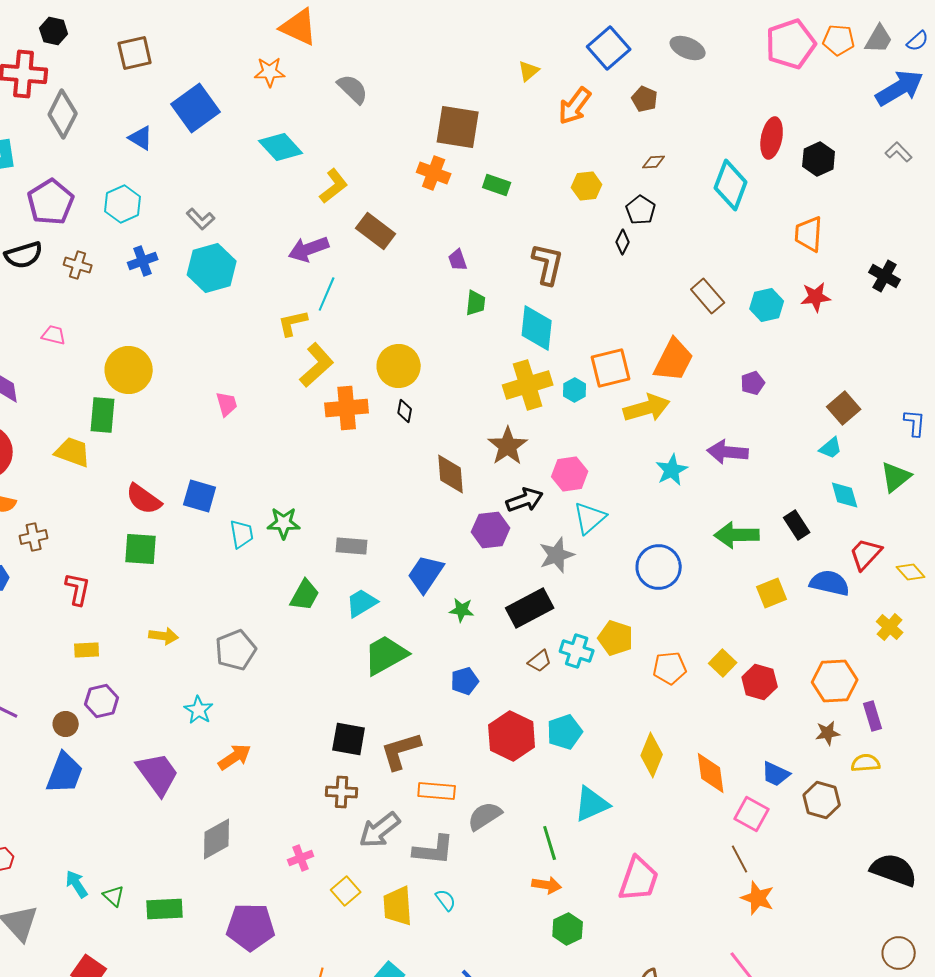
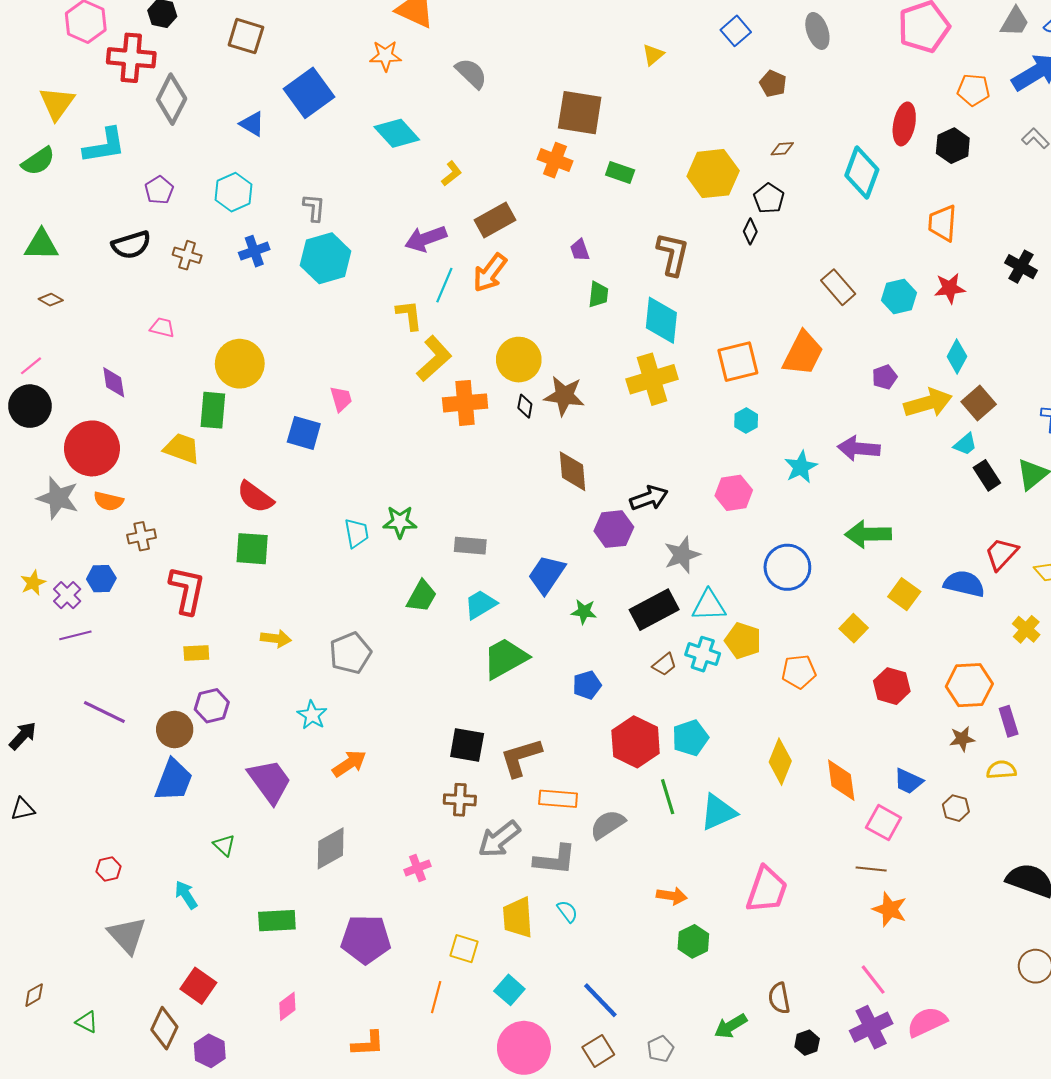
orange pentagon: (839, 40) -> (973, 90), moved
blue square: (609, 48) -> (736, 31), size x0.7
gray ellipse: (688, 48) -> (817, 31), turned 48
brown square: (135, 53) -> (246, 36), turned 30
orange arrow: (575, 106) -> (490, 273), moved
yellow L-shape: (334, 186) -> (452, 174), size x0.7
yellow hexagon: (587, 186) -> (713, 174), size x1.6
purple pentagon: (51, 202) -> (159, 190), size x0.6
gray L-shape: (201, 219) -> (314, 208), turned -132
brown rectangle: (376, 231) -> (495, 220), turned -66
yellow L-shape: (293, 323) -> (409, 315), turned 96
cyan hexagon: (575, 390) -> (746, 421), moved
yellow arrow: (647, 408) -> (928, 403), moved
brown star: (508, 446) -> (564, 396), moved, turned -30
pink hexagon: (570, 474) -> (734, 493), moved
cyan diamond: (845, 495) -> (957, 356), moved, turned 44
blue square: (200, 496) -> (304, 433), moved
cyan triangle: (590, 518) -> (709, 606), moved, turned 39
black rectangle: (797, 525) -> (987, 475), moved
red L-shape: (78, 589) -> (187, 590), size x1.4
yellow square: (772, 593) -> (904, 594), turned -32
yellow square: (723, 663) -> (854, 628), moved
brown circle: (66, 724) -> (175, 730), size x1.4
brown hexagon: (822, 800) -> (956, 808), size x0.7
green line: (550, 843) -> (668, 797), moved
brown line: (740, 859) -> (871, 869), turned -56
yellow square: (346, 891) -> (464, 949), moved, turned -32
green triangle: (114, 896) -> (224, 845), moved

